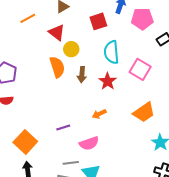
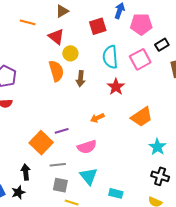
orange line: (28, 18) -> (28, 22), turned 42
pink square: (140, 69) -> (140, 59), moved, turned 30
red star: (108, 81) -> (116, 87), moved
orange square: (25, 142) -> (41, 143), moved
gray line: (71, 163) -> (58, 165), moved

